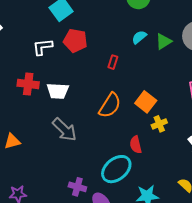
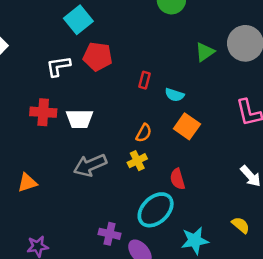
cyan semicircle: (139, 37) -> (174, 95), moved, turned -119
orange semicircle: (110, 105) -> (144, 133), size x0.6
yellow cross: (159, 124) -> (137, 161), moved
gray arrow: (64, 130) -> (90, 165), turned 116

